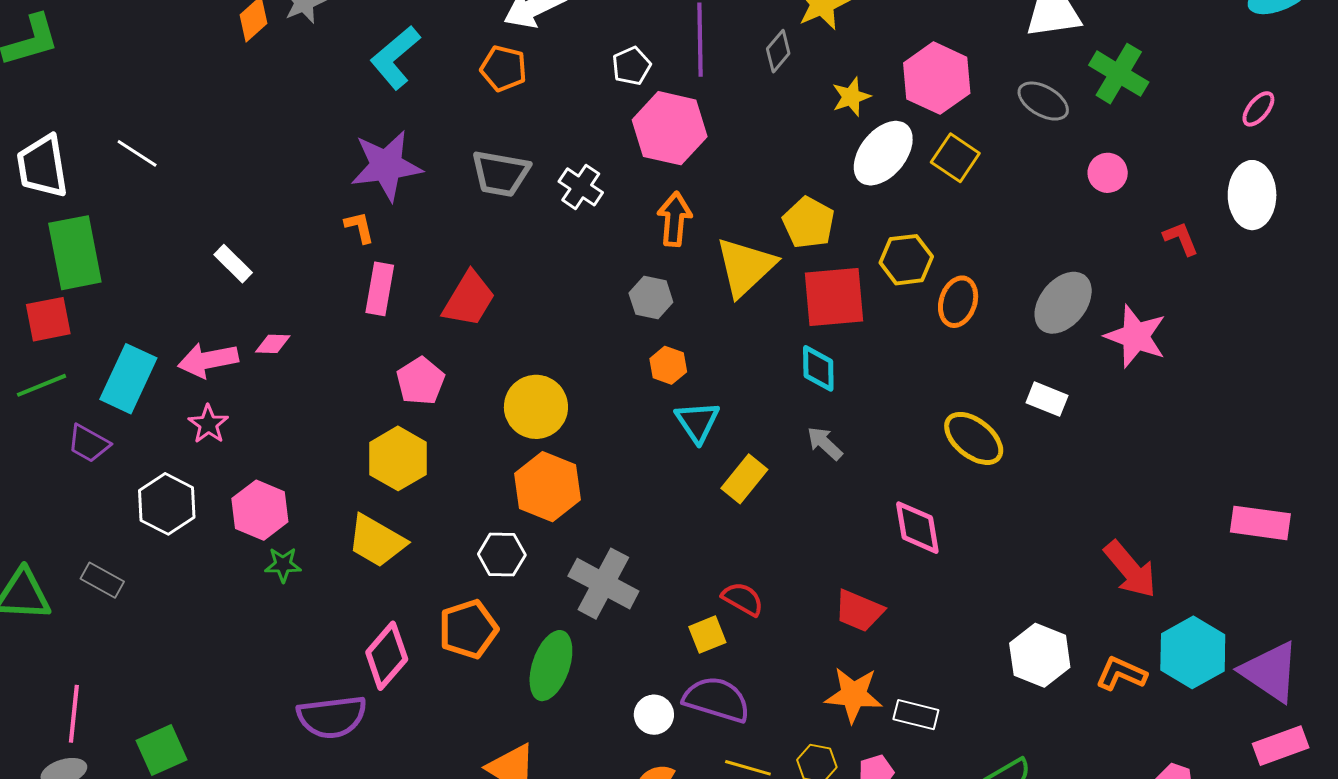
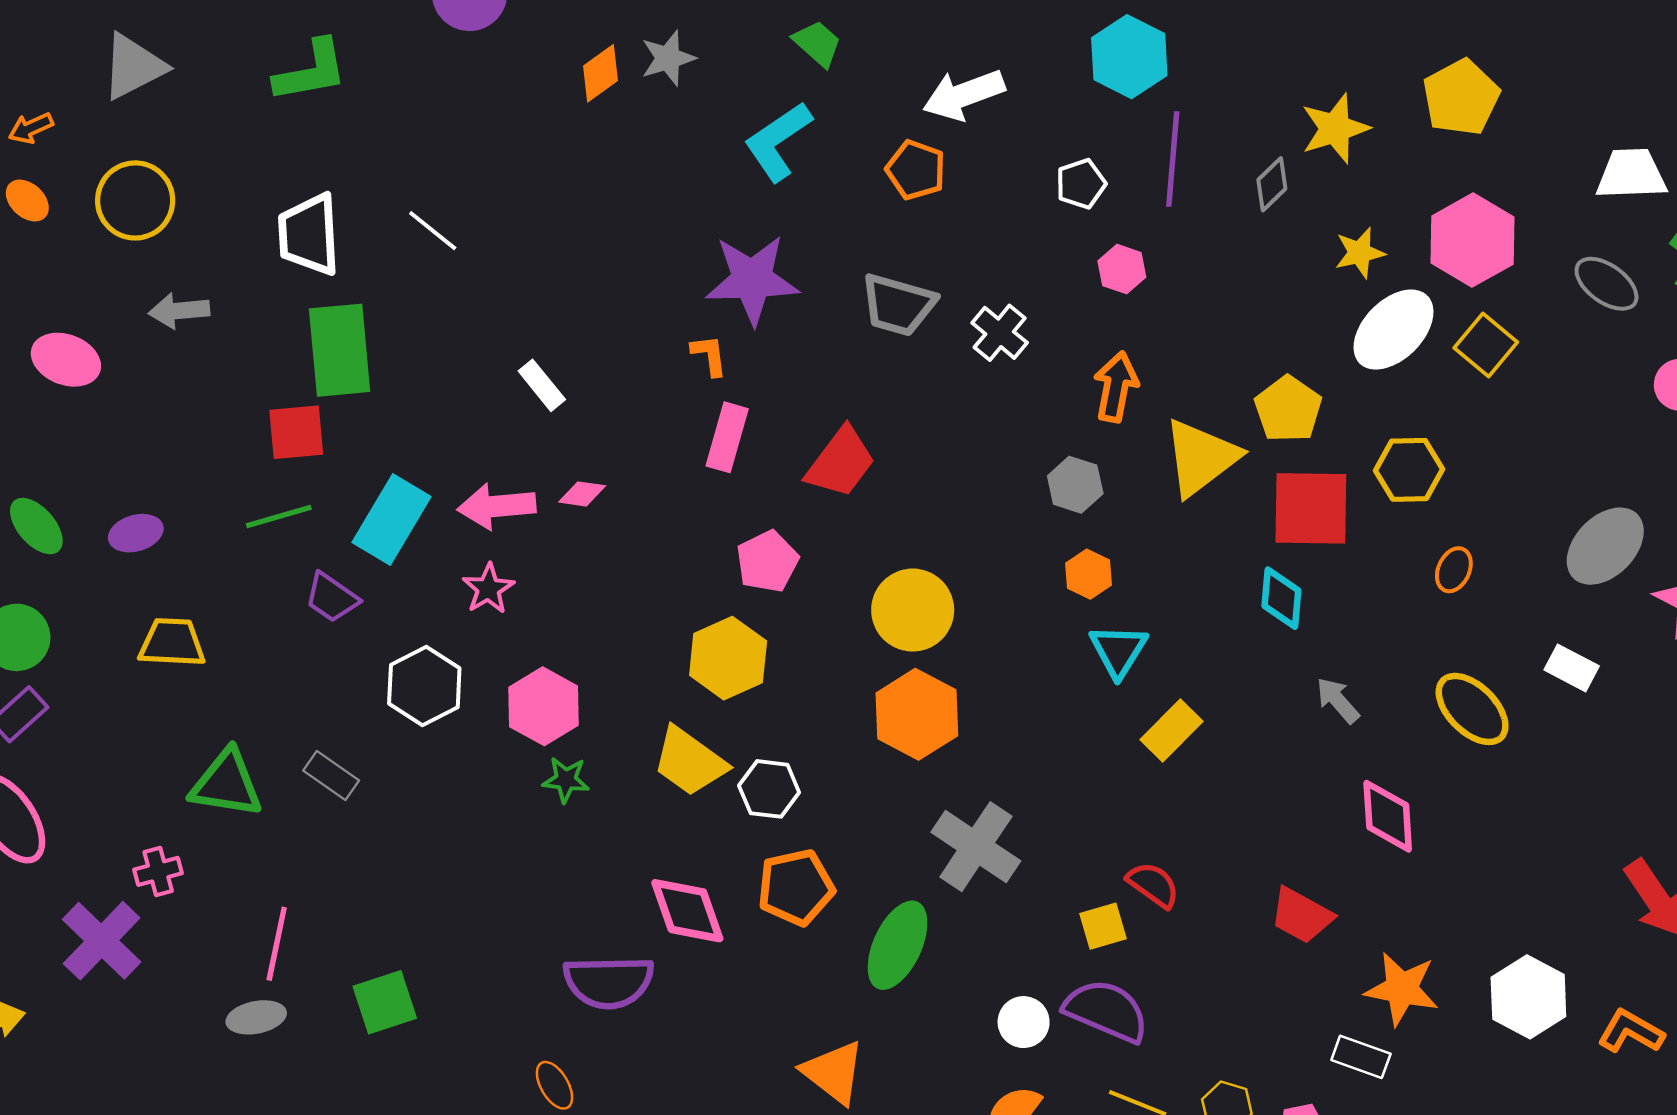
pink hexagon: (670, 128) -> (1122, 269), size x0.5
orange ellipse: (958, 302) -> (1454, 570), moved, size x0.7
gray arrow: (825, 443) -> (1338, 700), moved
white hexagon: (502, 555) -> (769, 789), moved
pink diamond: (387, 656) -> (687, 911), turned -66
orange star: (854, 695) -> (1402, 989), moved

